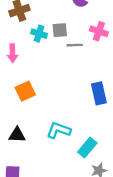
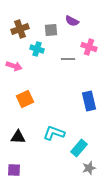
gray square: (60, 30) -> (51, 30), moved
pink arrow: (13, 53) -> (14, 66), turned -70

